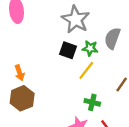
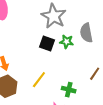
gray semicircle: (112, 38) -> (86, 33), turned -30
yellow line: (86, 70) -> (39, 80), moved

